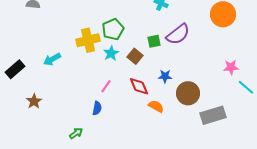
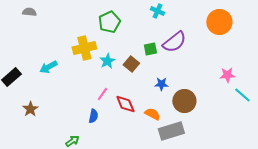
green pentagon: (113, 29) -> (109, 22), moved
red diamond: (139, 86) -> (125, 104), moved
gray rectangle: (213, 115) -> (171, 131), moved

